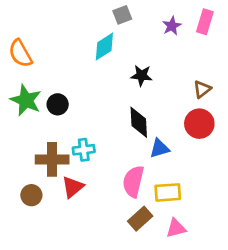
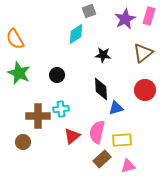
purple star: (172, 26) -> (125, 19), size x1.5
brown triangle: (202, 89) -> (143, 53), moved, size x1.5
black circle: (58, 104) -> (57, 75), moved
red triangle: (73, 187) -> (72, 136), moved

